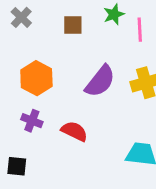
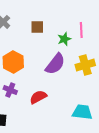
green star: (114, 14) -> (64, 39), moved
red semicircle: (74, 131) -> (38, 97), turned -54

